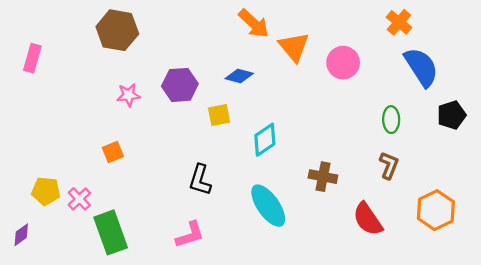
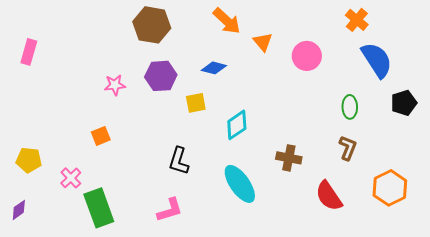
brown hexagon: (117, 30) -> (152, 25), moved
orange triangle: (294, 47) -> (263, 42), size x0.7
yellow pentagon: (46, 191) -> (29, 160), moved

